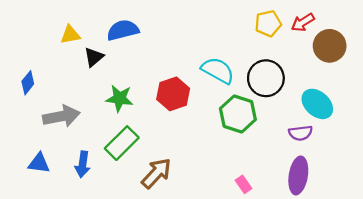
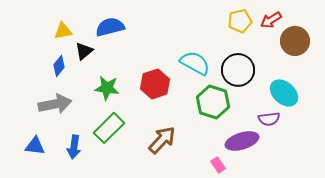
blue diamond: (28, 83) -> (59, 66), moved
brown arrow: (156, 173) -> (162, 140), moved
purple ellipse: (298, 175) -> (242, 141), moved, turned 64

